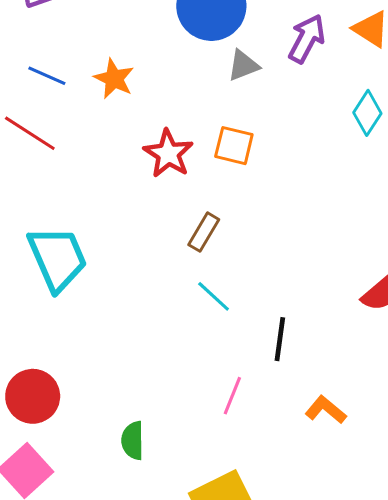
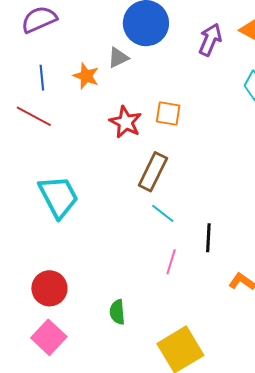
gray triangle: (243, 65) -> (118, 58), moved
blue line: (47, 76) -> (42, 78), turned 65
brown rectangle: (204, 232) -> (153, 172), size x1.5
pink line: (232, 396) -> (171, 262), moved

